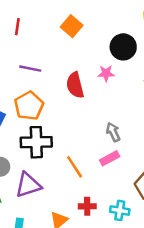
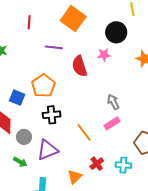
orange square: (72, 26) -> (73, 19), size x1.4
purple line: (30, 69) -> (54, 47), moved
black cross: (36, 142) -> (52, 115), size x0.7
red cross: (87, 206) -> (97, 164), turned -32

